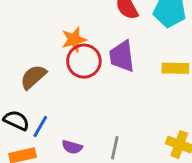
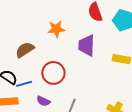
red circle: (84, 61) -> (53, 73), moved
blue line: (40, 127) -> (24, 84), turned 35

